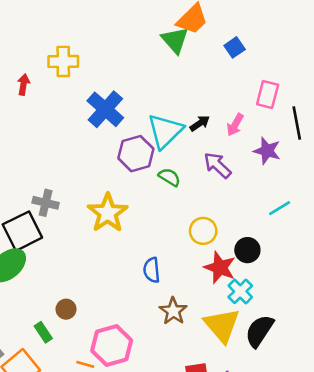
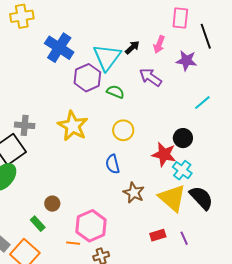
yellow circle: (203, 231) -> (123, 130), moved
black semicircle: (259, 331) -> (201, 198), turned 112

